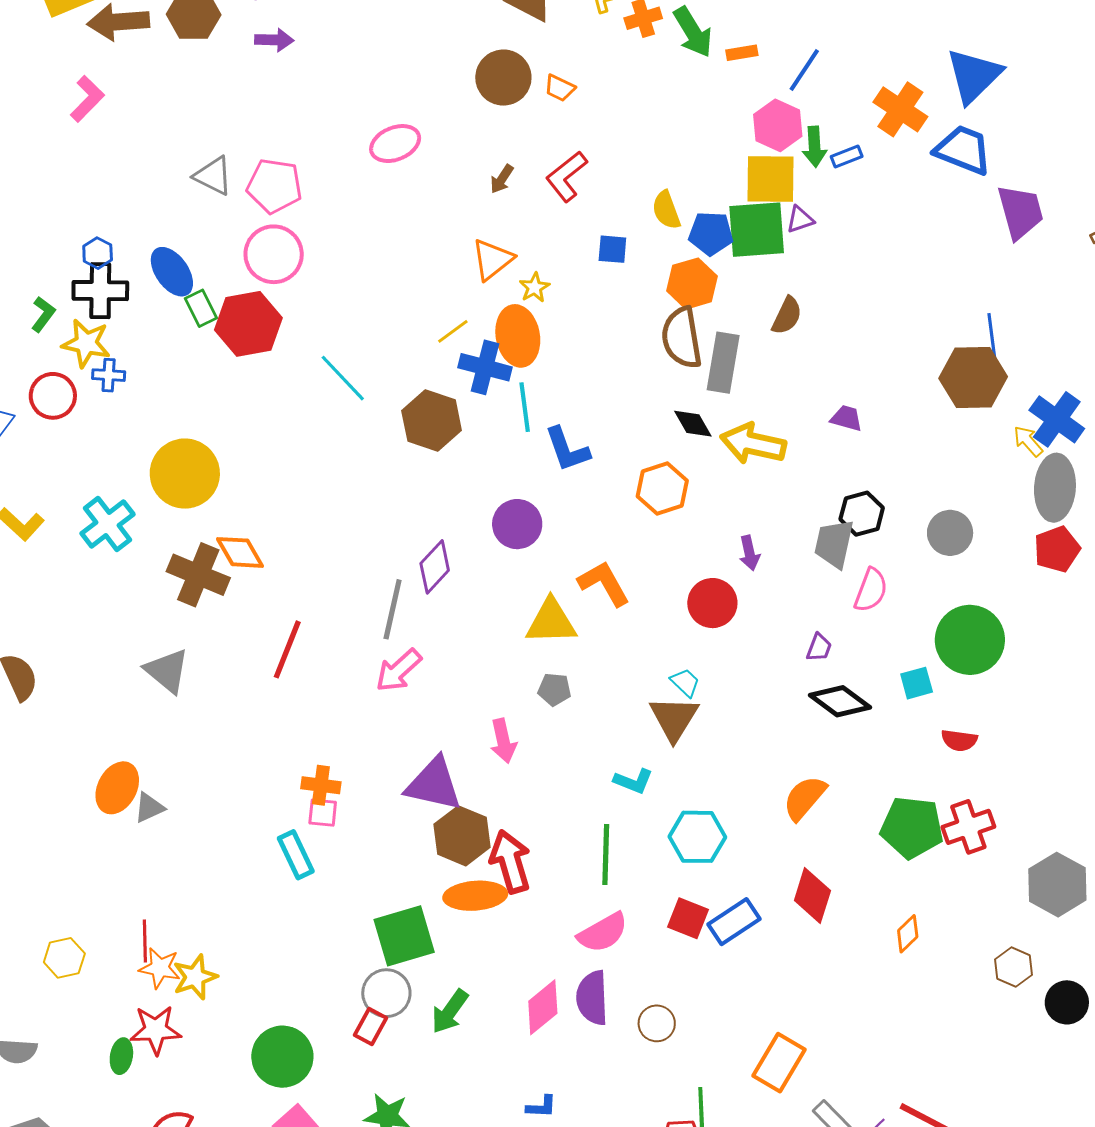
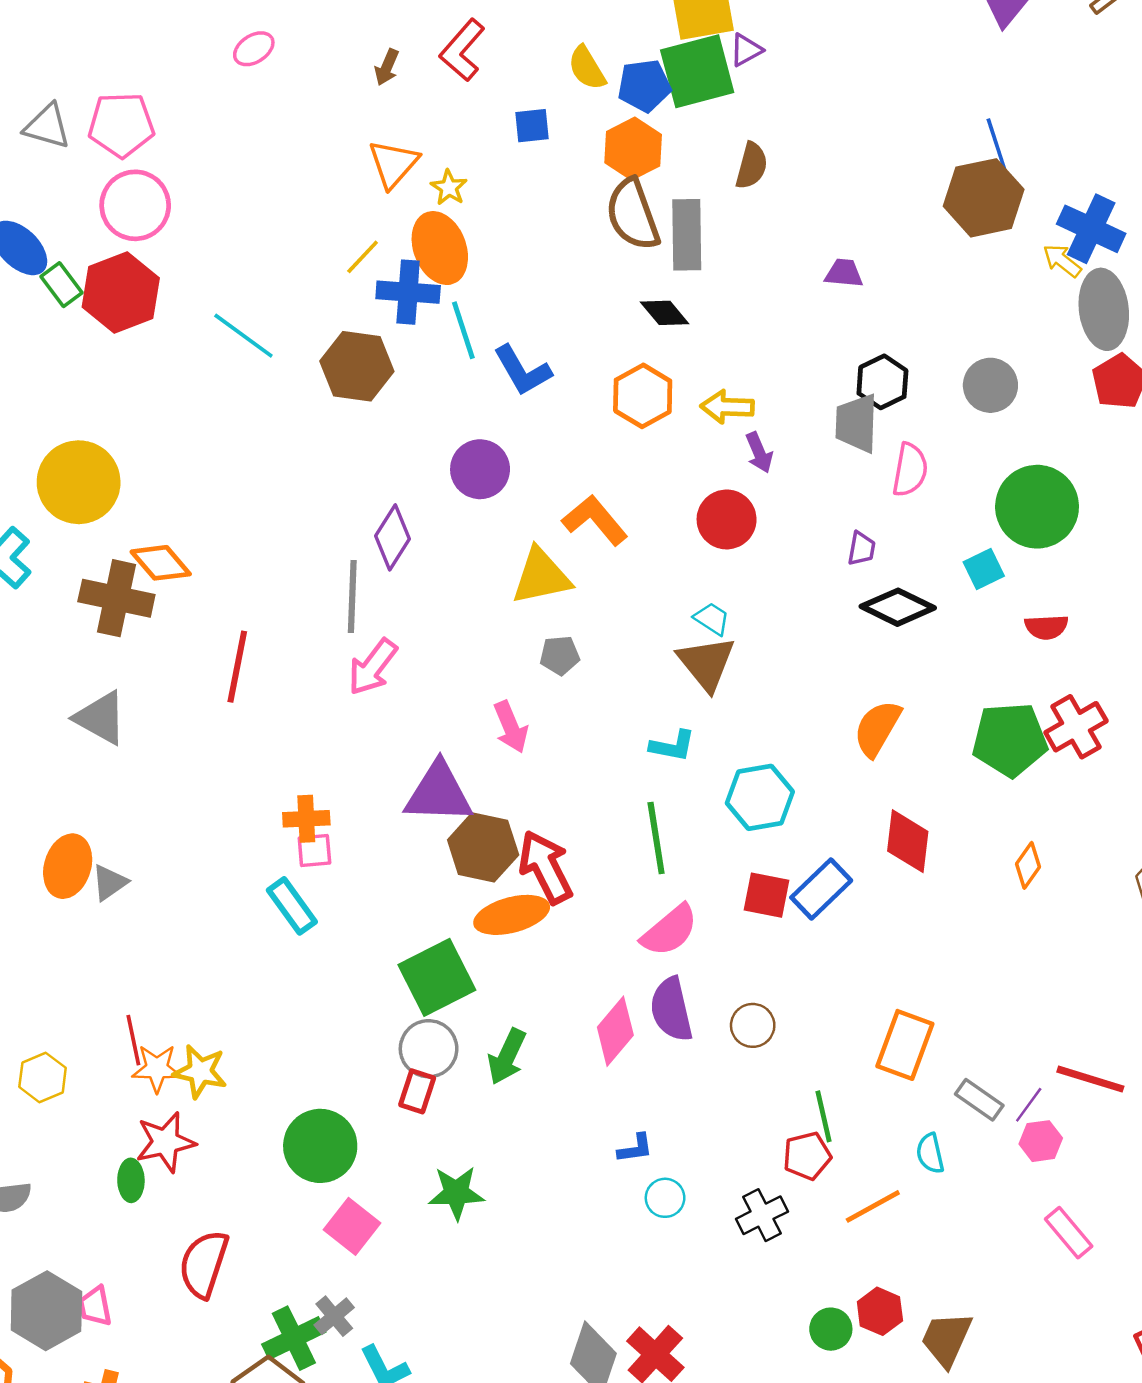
pink ellipse: (395, 144) -> (254, 49), size x0.7
yellow arrow: (753, 444) -> (727, 407), moved, size x0.7
yellow star: (195, 977) -> (200, 1071), turned -30

